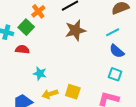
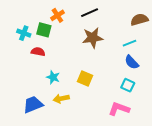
green square: (26, 27) -> (44, 30), turned -35
yellow square: (73, 92) -> (85, 78), moved

